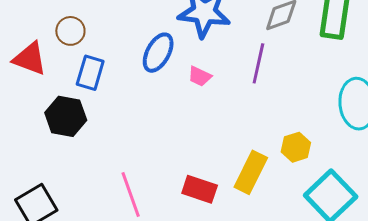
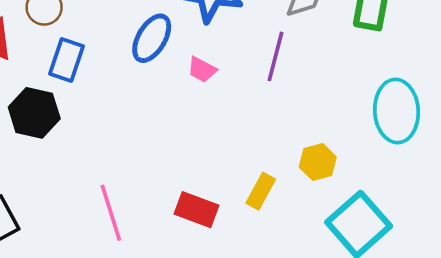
yellow rectangle: (251, 172) -> (261, 191), size x0.7

